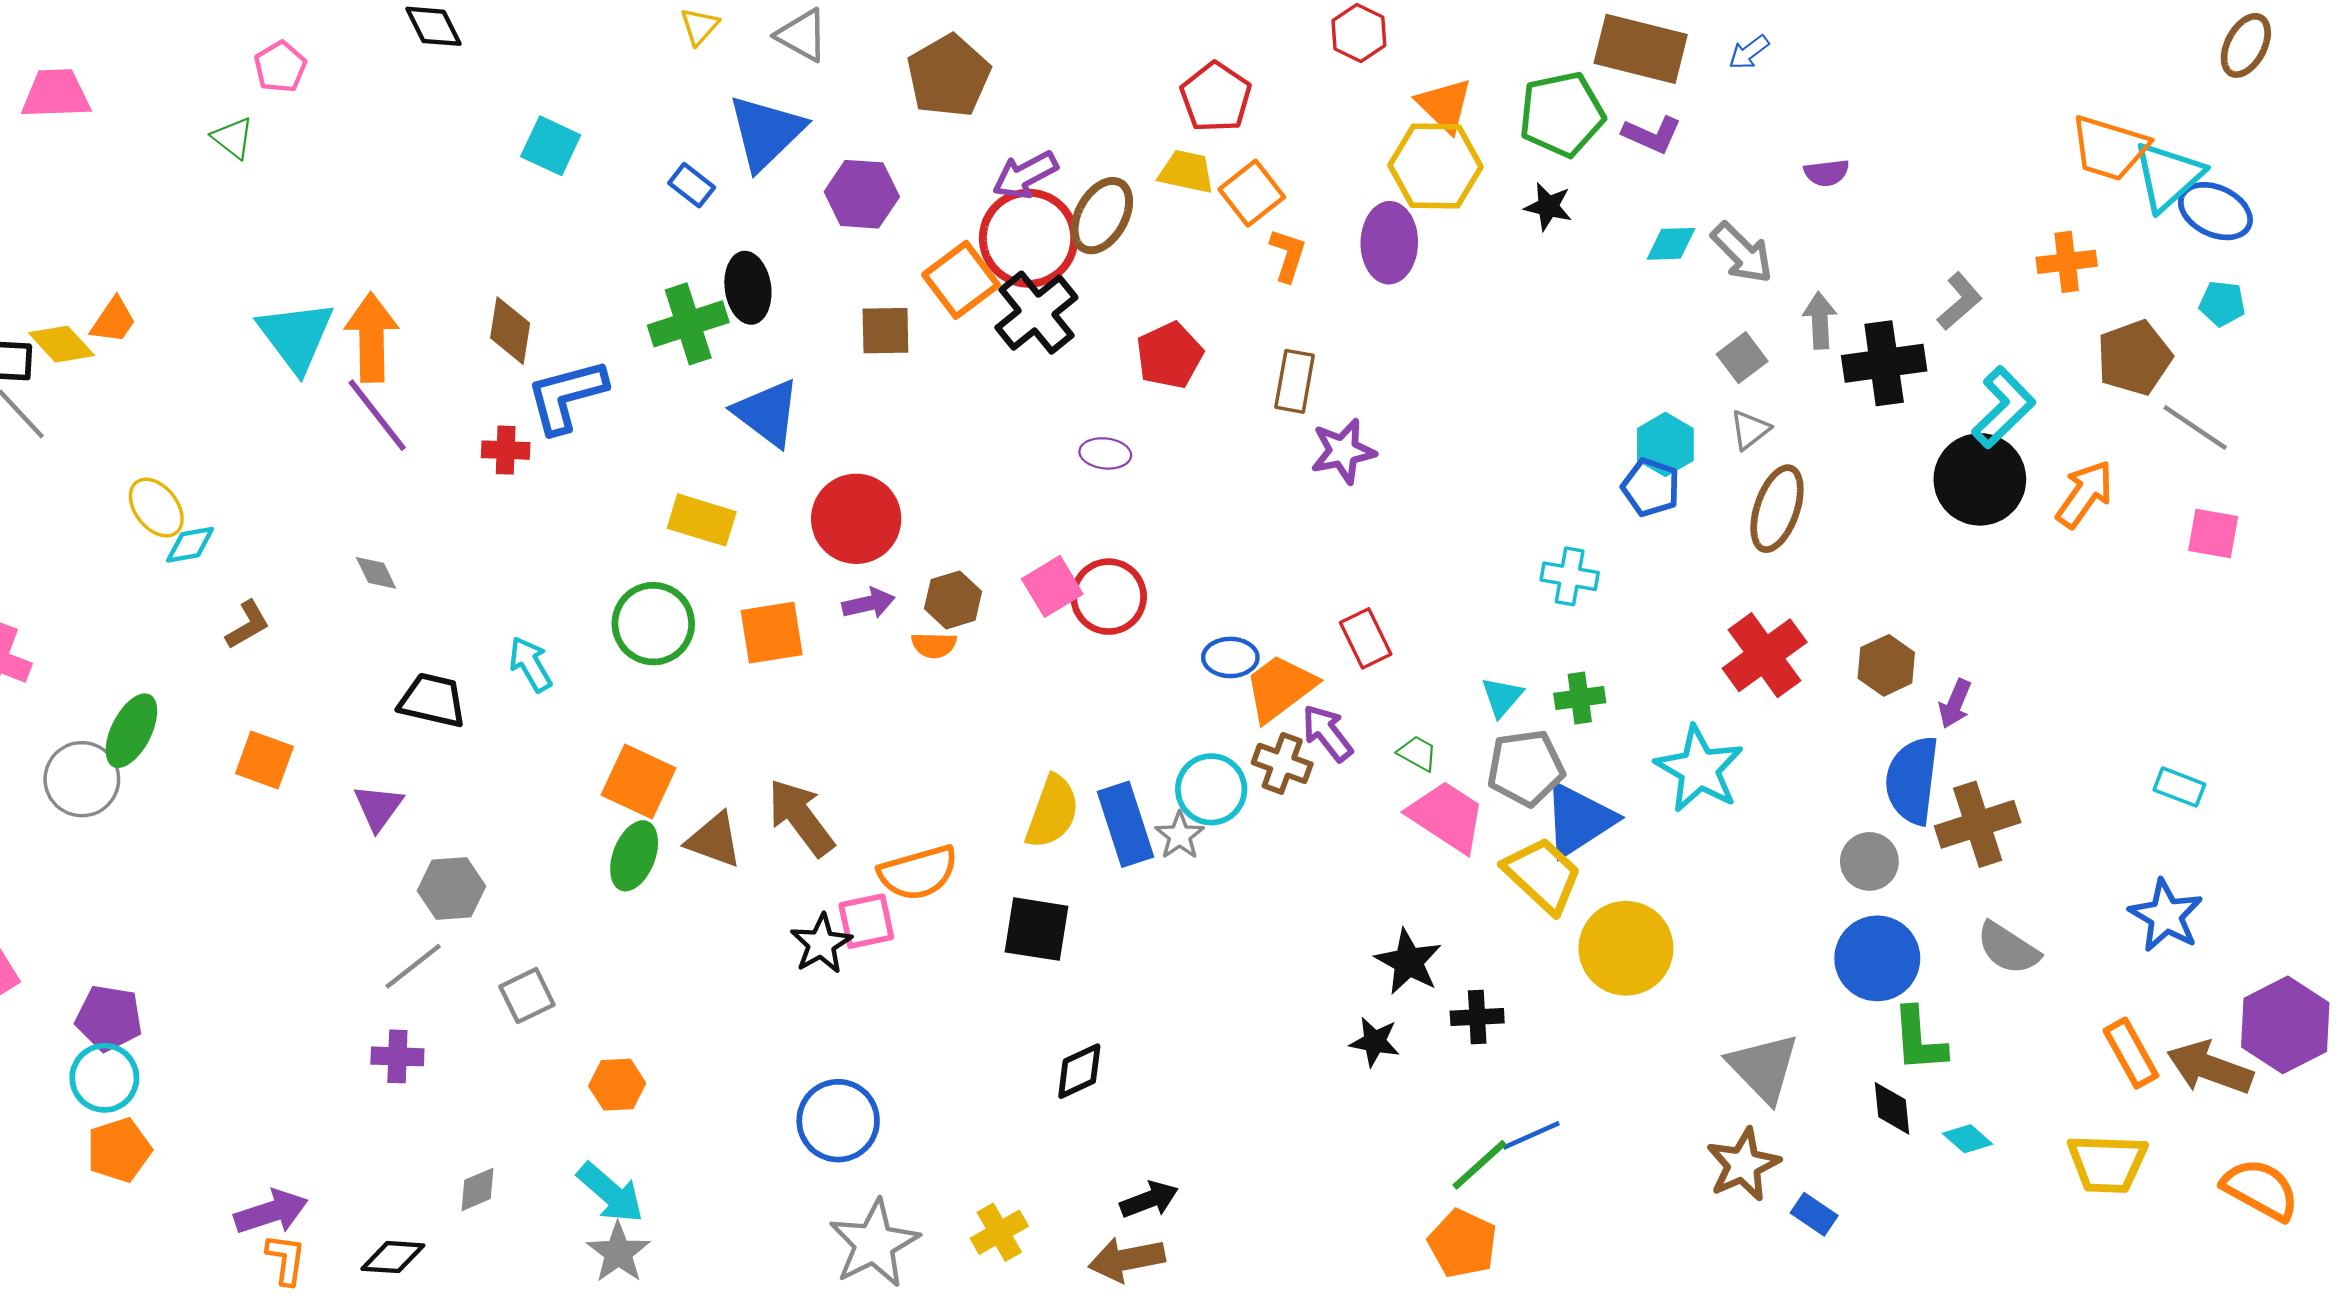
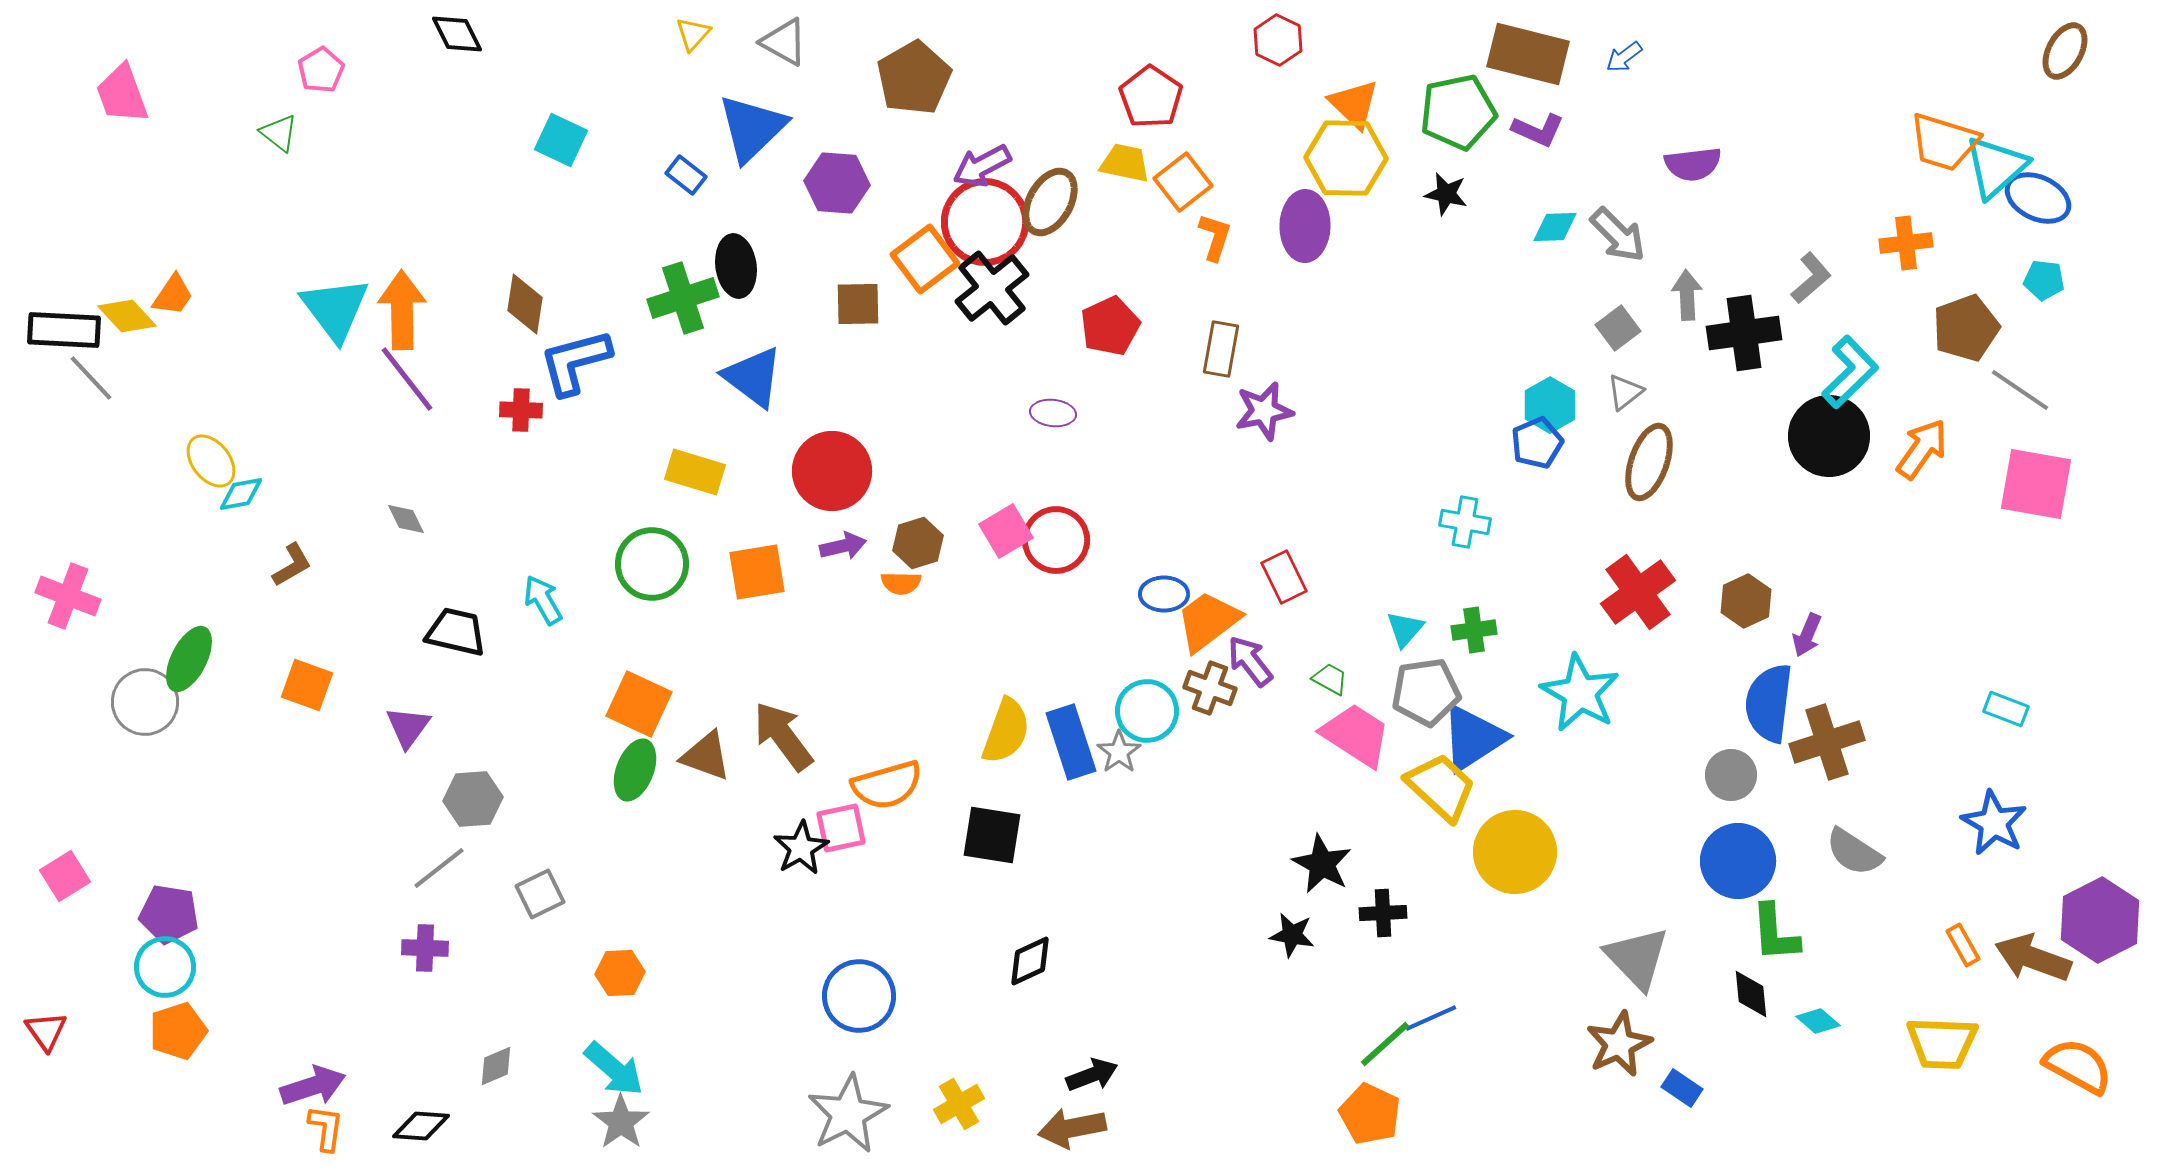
pink trapezoid: (56, 94) -> (122, 94), turned -108
purple semicircle: (1827, 173) -> (1693, 164), size x1.4
blue pentagon: (1651, 487) -> (1537, 443), turned 30
pink square: (2213, 533) -> (2036, 484), size x1.6
orange rectangle: (2131, 1053) -> (1963, 945), size x0.7
blue circle: (838, 1121) -> (859, 996), moved

